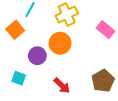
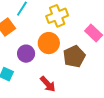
brown pentagon: (103, 81) -> (74, 56), moved

